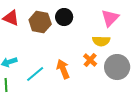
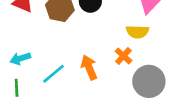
gray circle: (117, 67) -> (149, 81), moved

